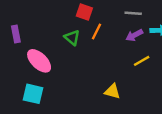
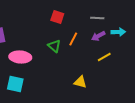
orange line: (97, 32) -> (73, 39), moved
green triangle: (72, 38) -> (54, 46), moved
pink ellipse: (39, 61) -> (20, 57), turned -40

